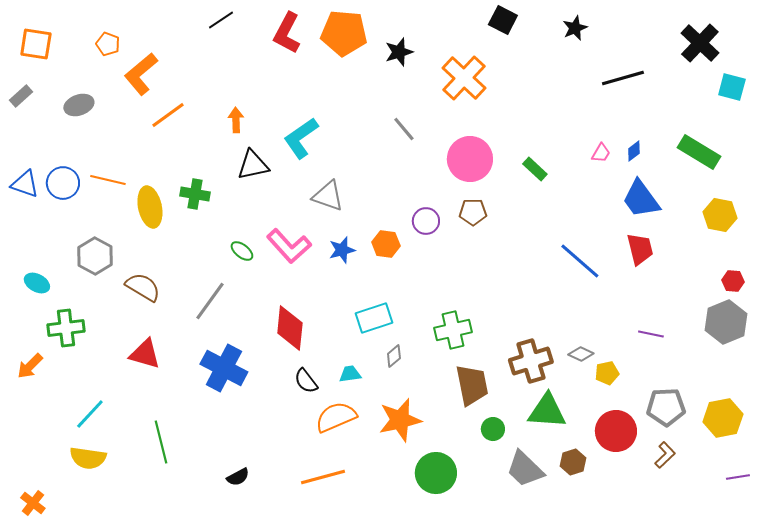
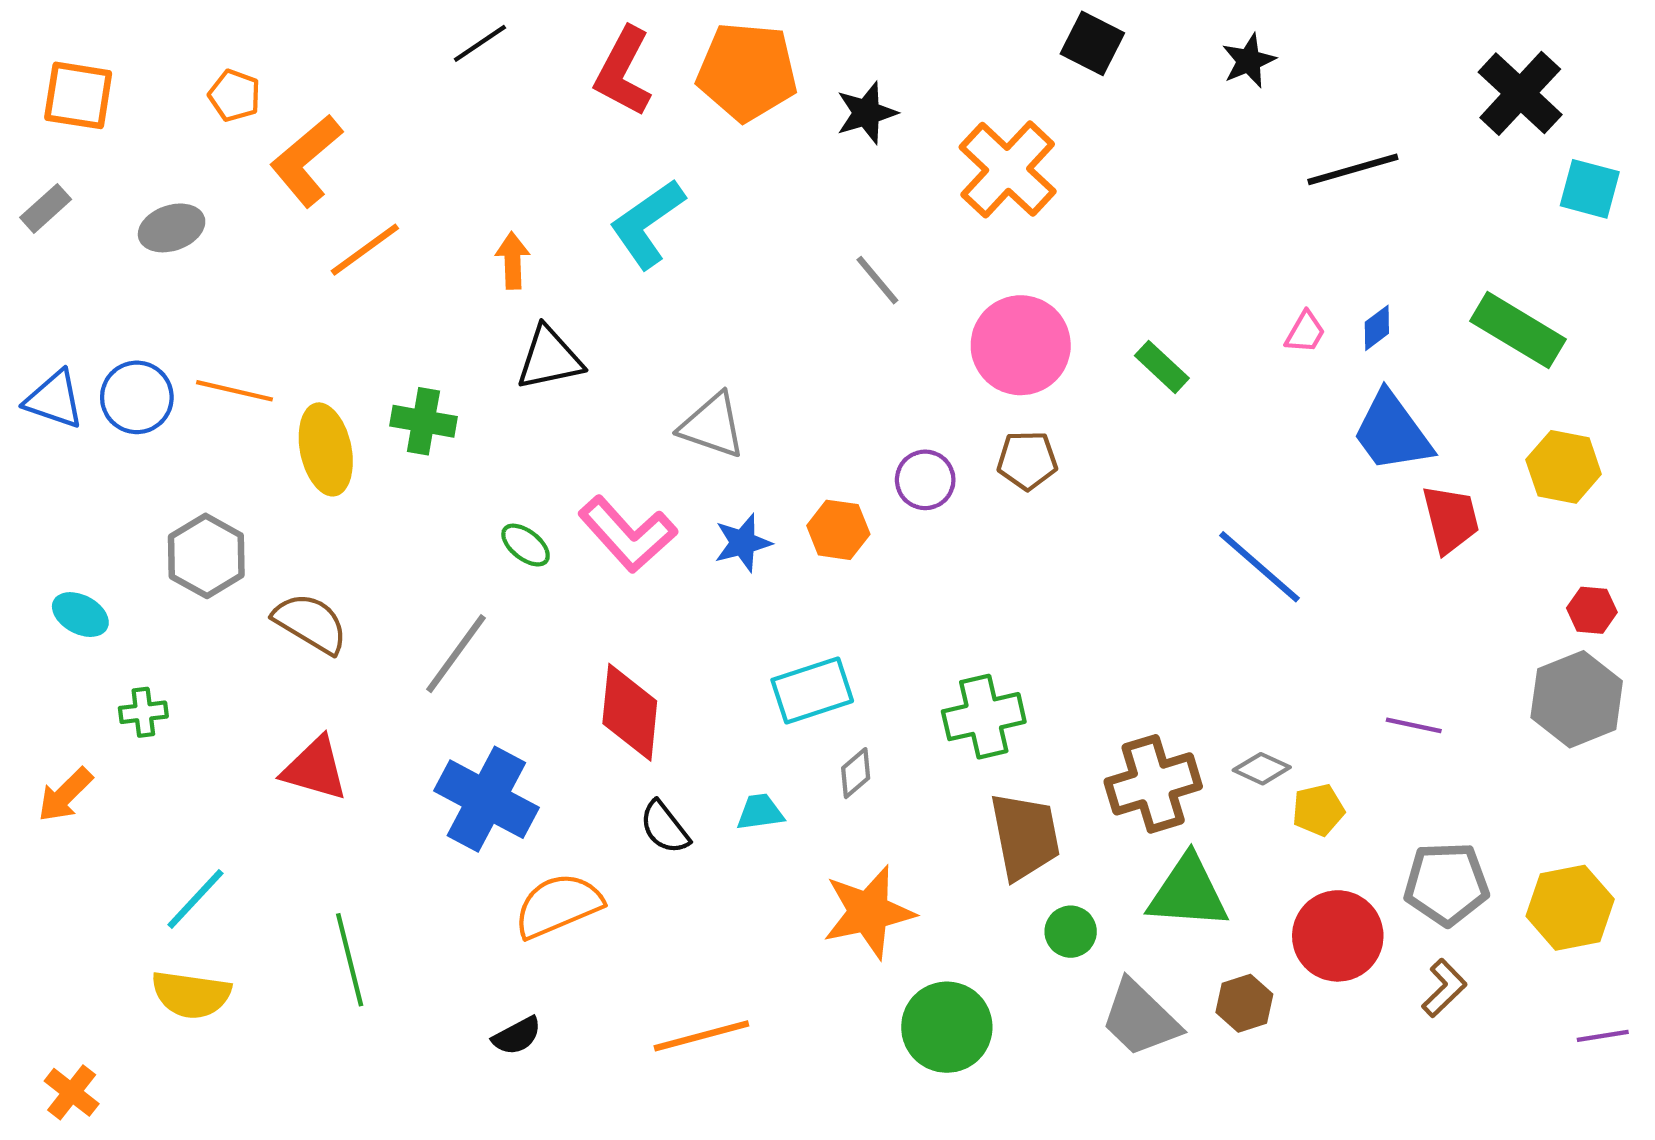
cyan L-shape: (301, 138) -> (647, 224), moved
red trapezoid: (640, 249) -> (1451, 519), moved
green cross: (66, 328) -> (143, 712), size x0.6
orange semicircle: (336, 417) -> (558, 906), moved

